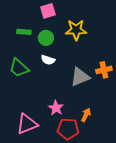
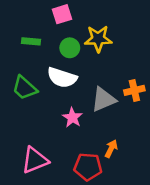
green circle: (46, 38) -> (70, 48), moved
white semicircle: (48, 60) -> (62, 78), size x1.6
pink star: (56, 108) -> (72, 118), moved

